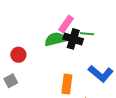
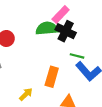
green line: (87, 34) -> (77, 56), moved

